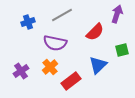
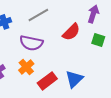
green square: (122, 50) -> (98, 40), moved, turned 32
blue triangle: (98, 65) -> (74, 79), moved

